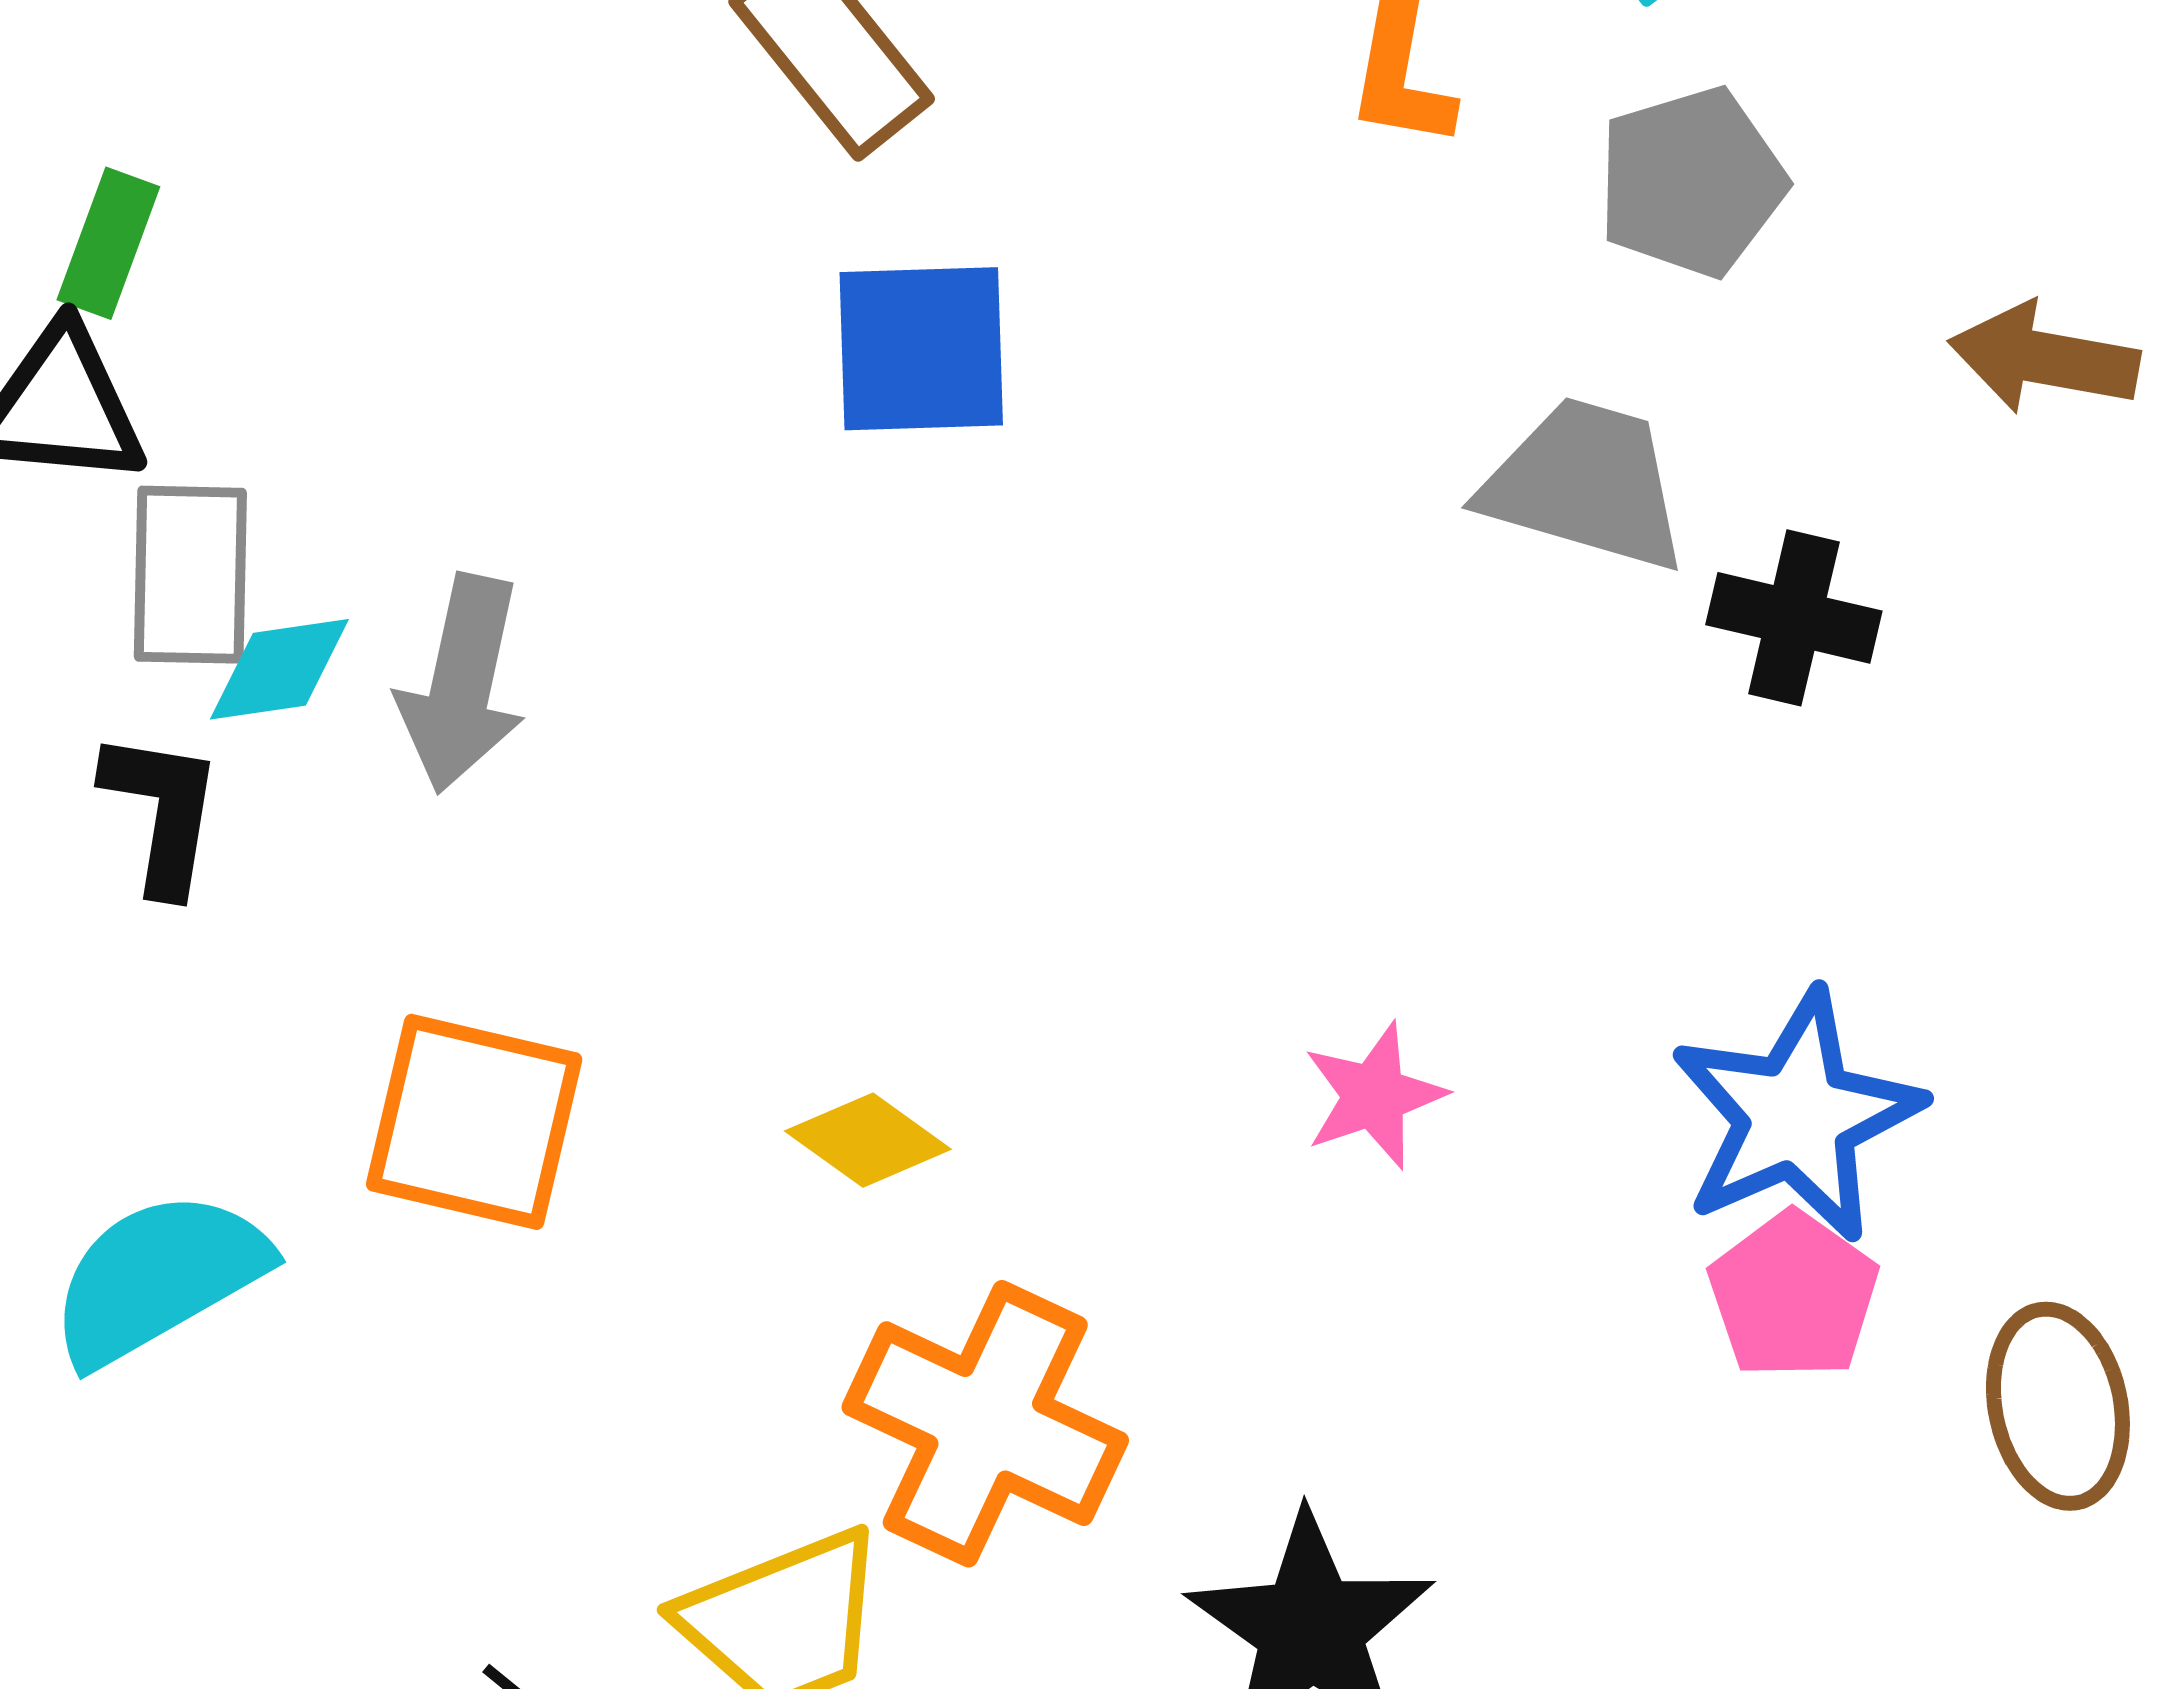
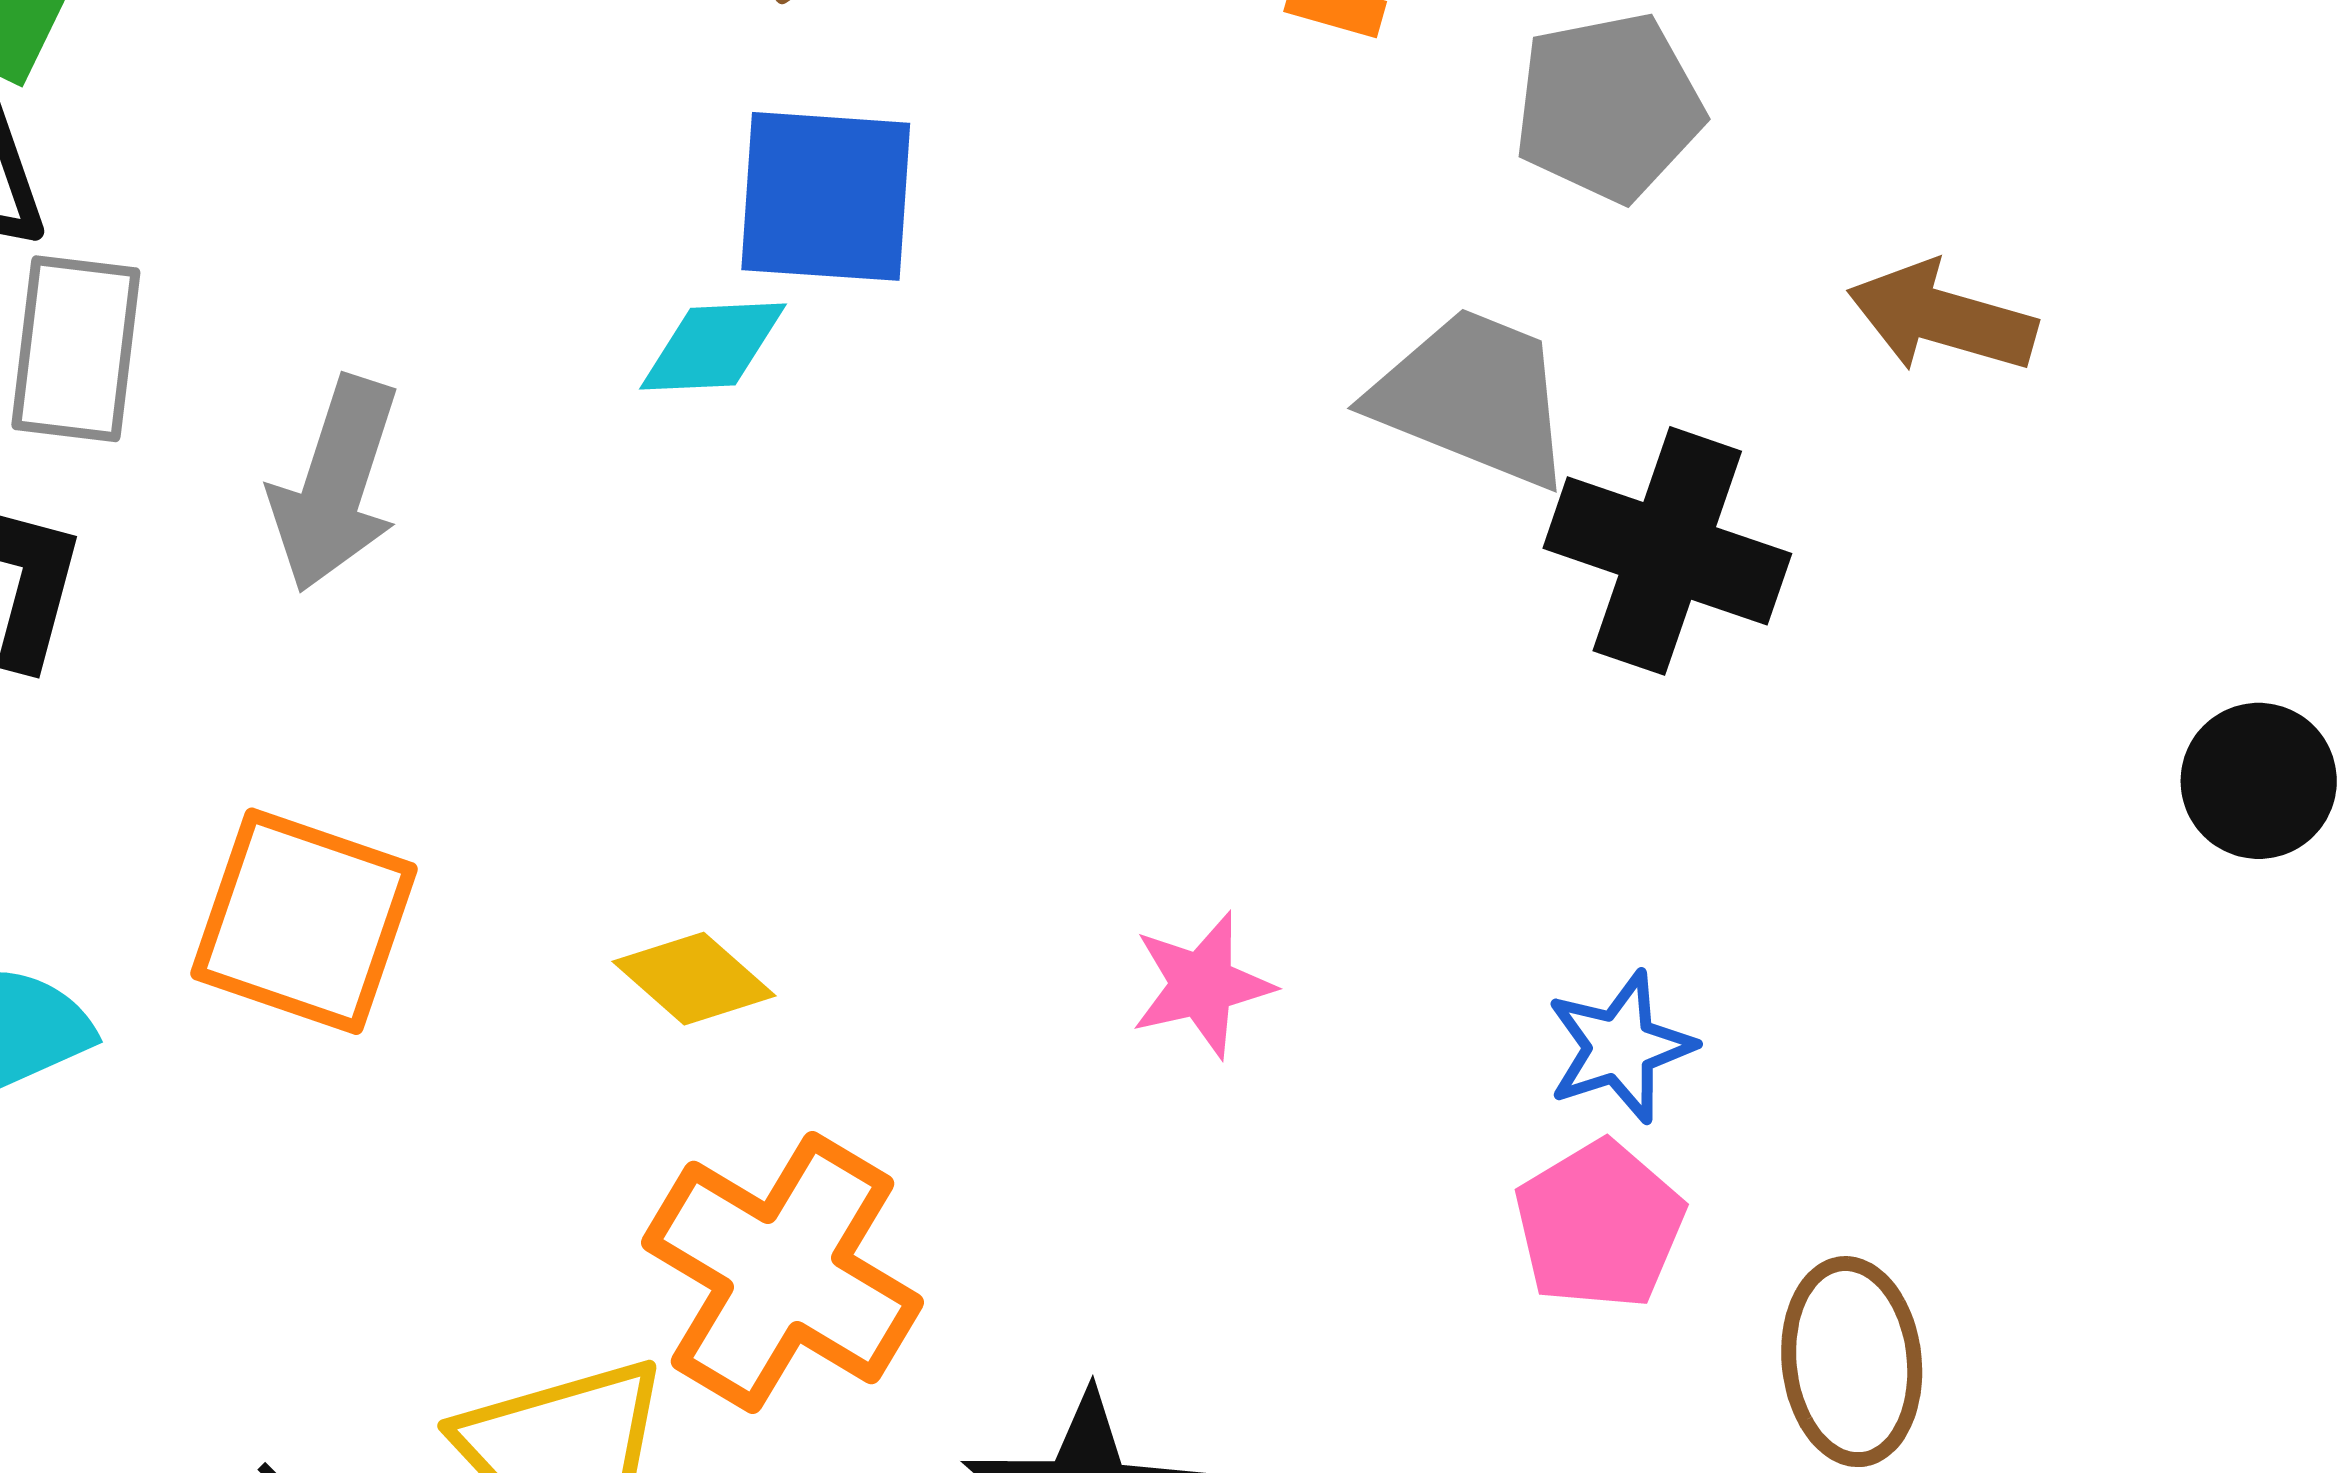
black cross: (1794, 618) -> (1667, 551), size x1.4
cyan diamond: (279, 669) -> (713, 347), moved
blue star: (1796, 1116) -> (1620, 1047), size x0.6

